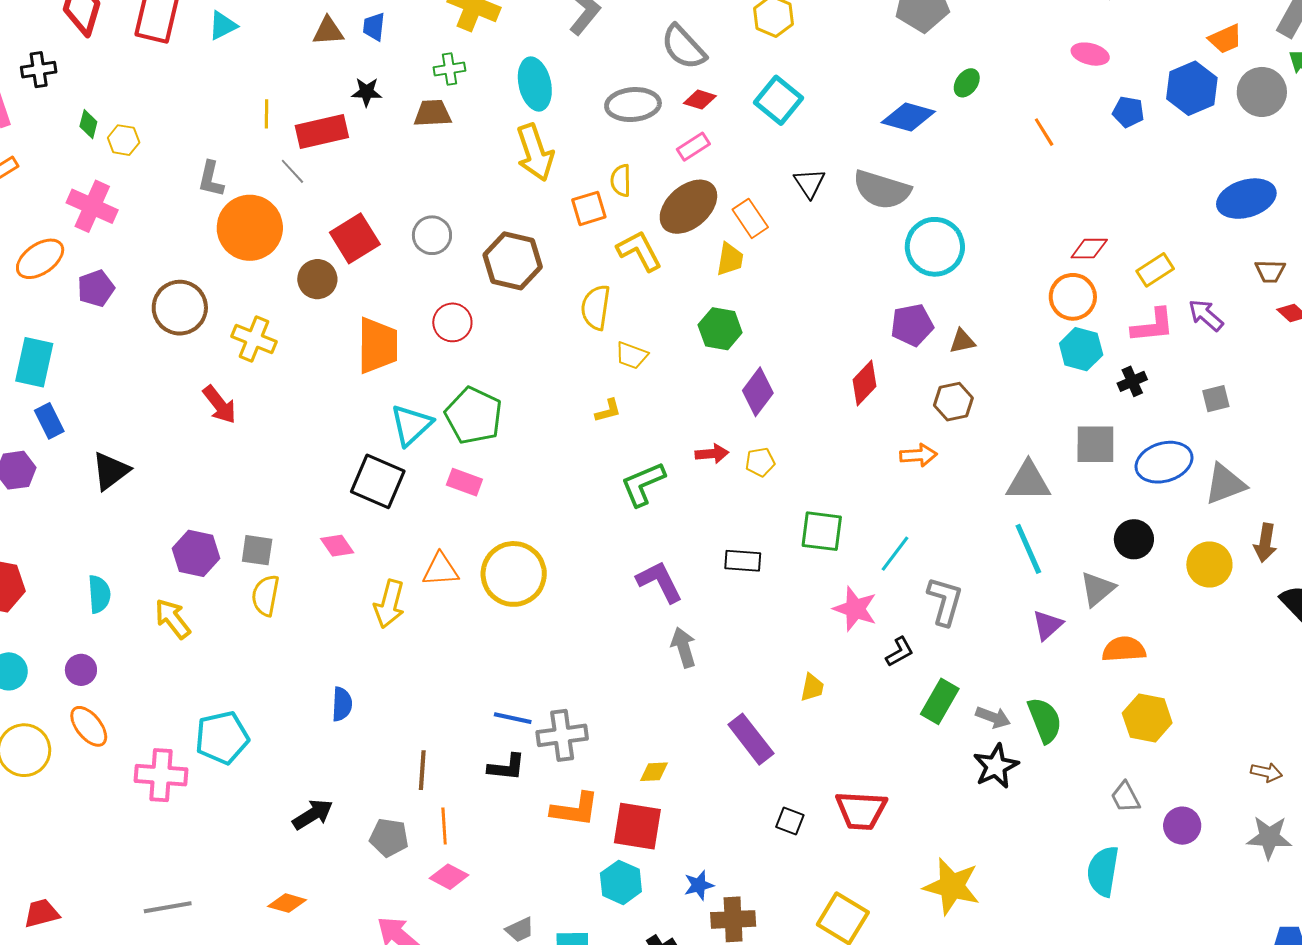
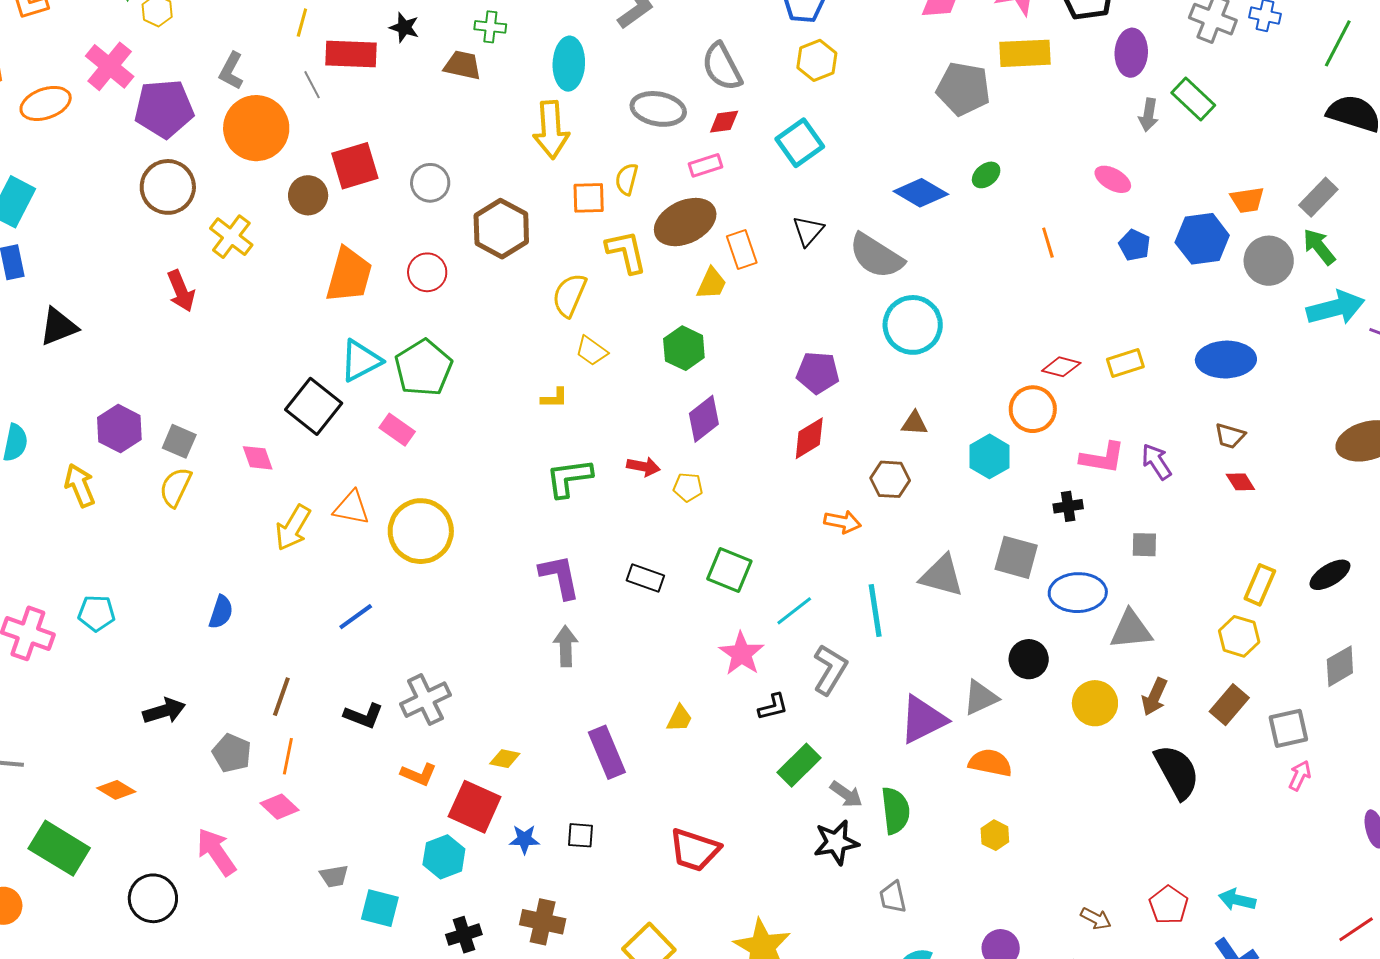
red diamond: (700, 100) -> (724, 122), turned -40
yellow rectangle: (1155, 270) -> (1125, 363), moved
purple pentagon: (96, 288) -> (164, 109), moved, size x1.6
purple pentagon: (912, 325) -> (818, 373), moved
cyan hexagon: (1081, 349) -> (989, 456), moved
cyan line: (1028, 549) -> (875, 611), moved
purple triangle: (1047, 625) -> (923, 720), size x1.6
blue line: (513, 718) -> (356, 617), moved, turned -63
yellow hexagon: (1147, 718) -> (995, 835), size x0.6
gray cross: (562, 735) -> (425, 700), turned -33
cyan pentagon: (222, 738) -> (97, 613), size x0.7
gray trapezoid: (1125, 797) -> (893, 897), moved
orange L-shape: (575, 809) -> (419, 774), size x0.7
black square: (790, 821) -> (581, 835), moved, turned -32
blue star: (699, 885) -> (524, 839), moved

